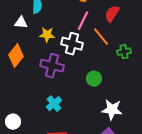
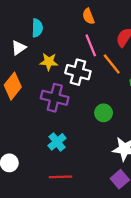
pink line: (83, 21) -> (91, 45), turned -48
white triangle: (21, 23) -> (19, 48), turned -40

